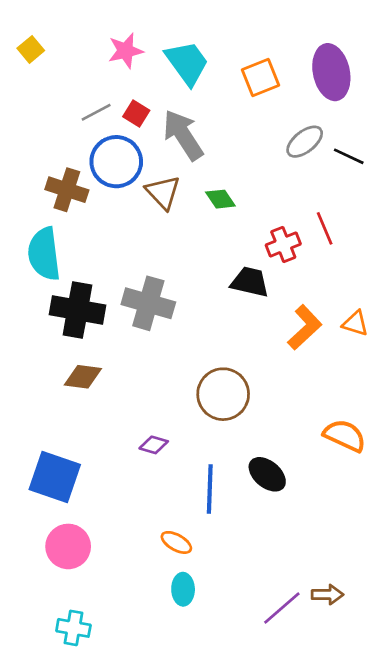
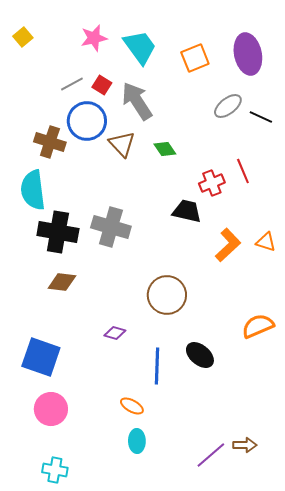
orange semicircle: (345, 436) -> (258, 326), turned -48

